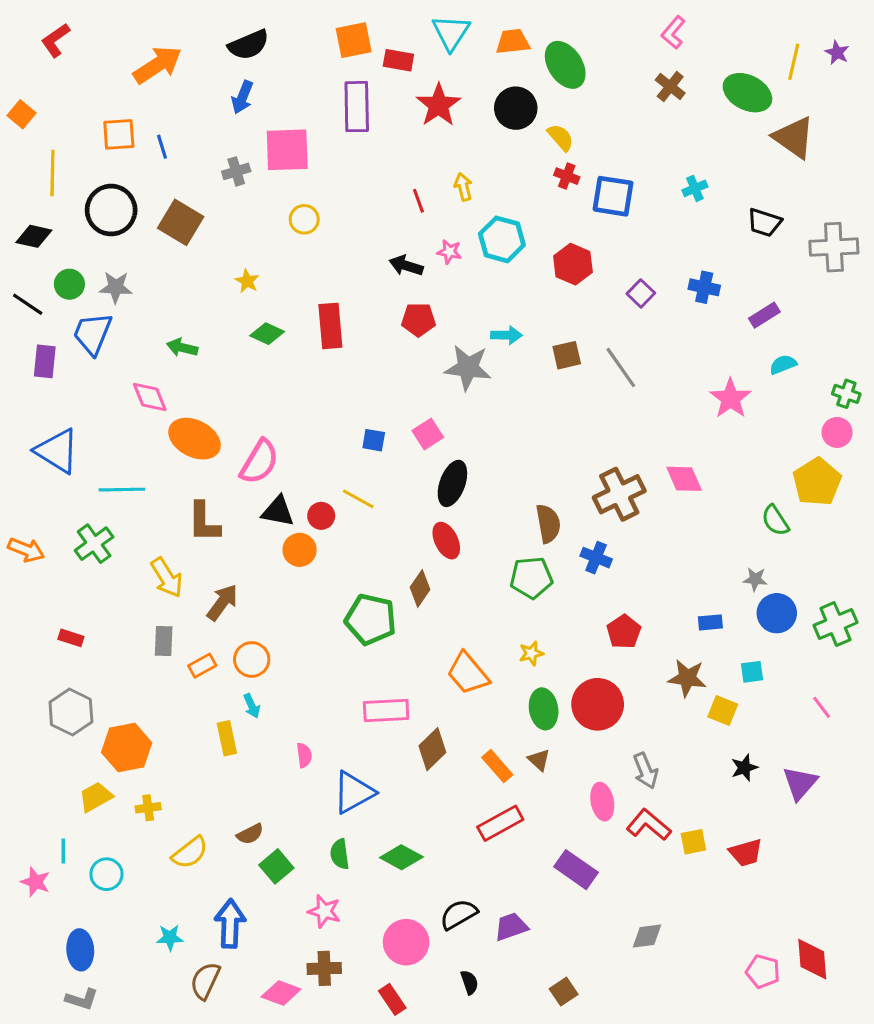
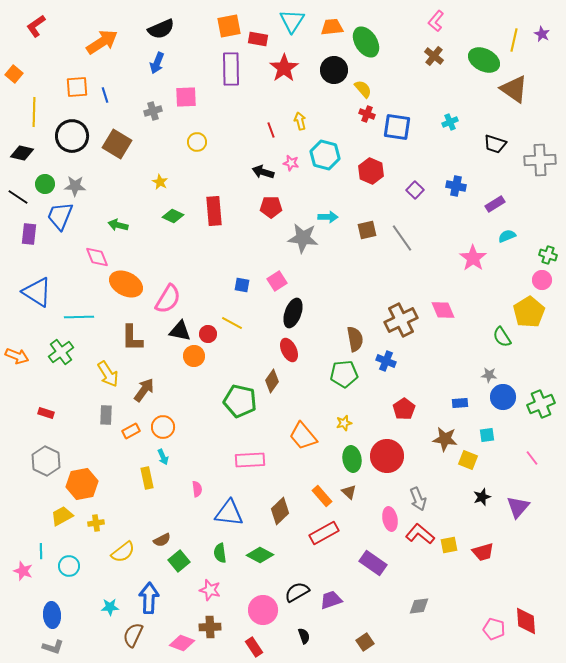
pink square: (287, 150) -> (186, 97), size x0.7
brown diamond: (432, 749) -> (280, 511), moved
blue triangle: (354, 792) -> (229, 513), turned 36

